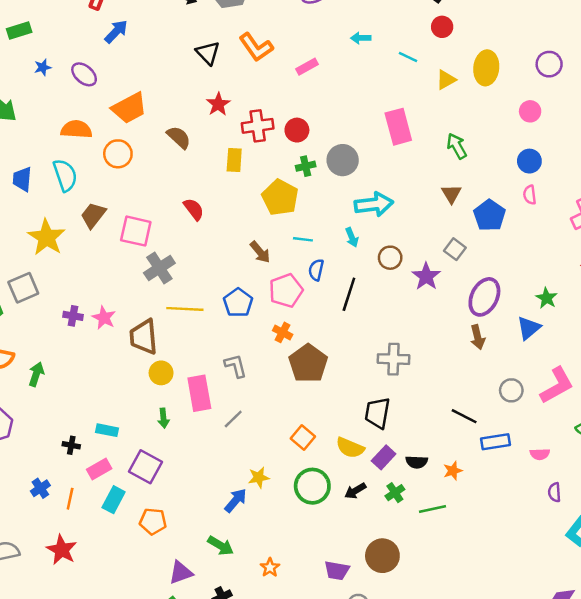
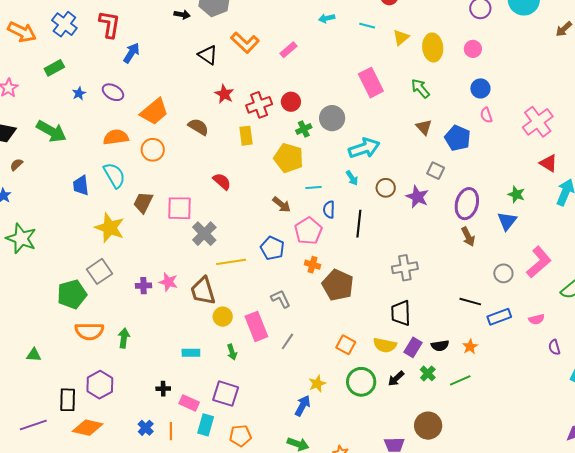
yellow ellipse: (486, 68) -> (433, 47), moved
cyan rectangle: (107, 430) -> (191, 353), moved
pink rectangle: (99, 469) -> (189, 403), turned 66

